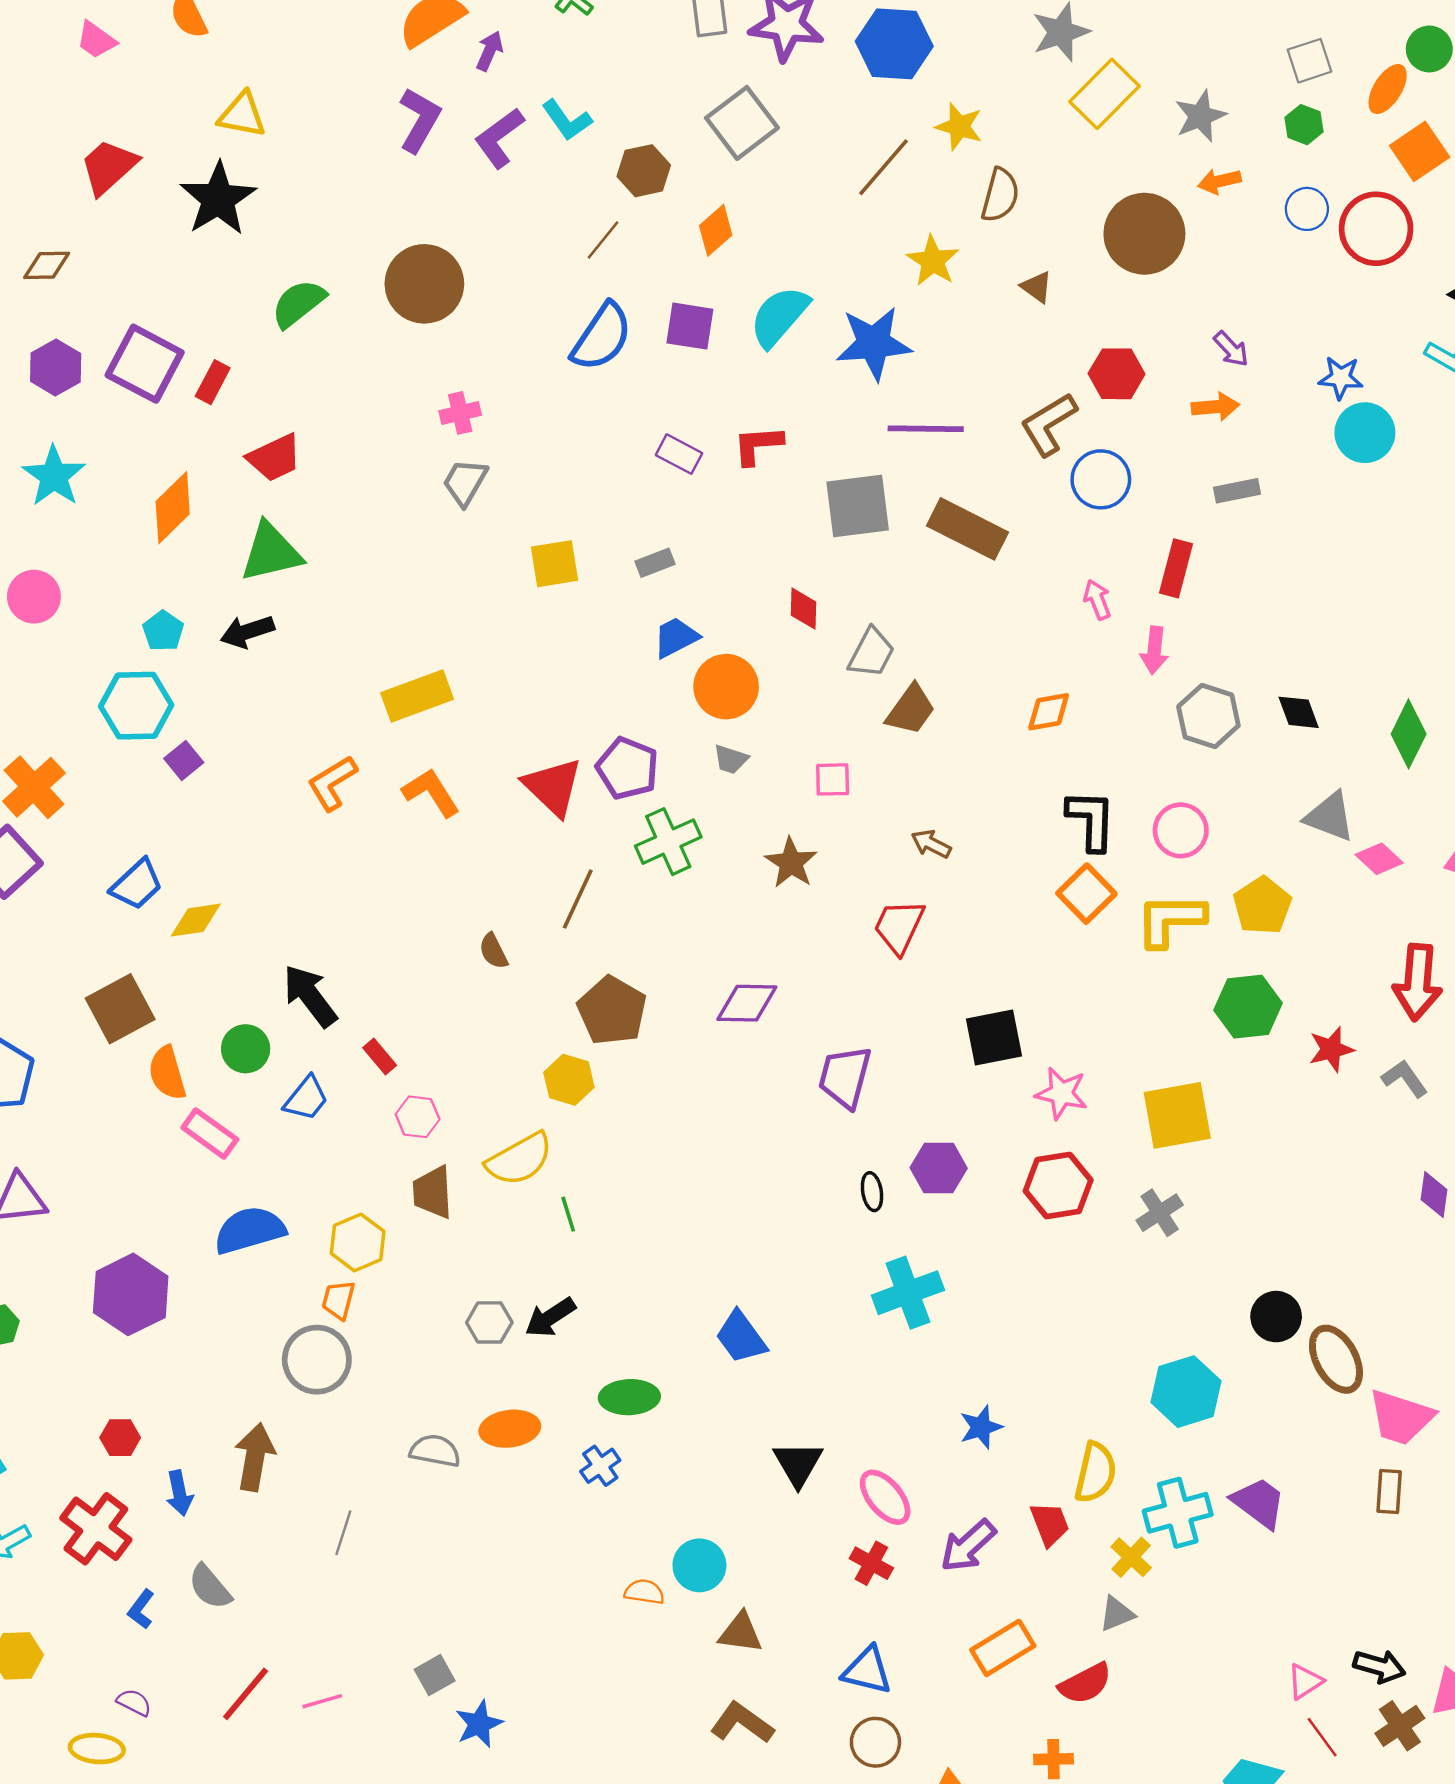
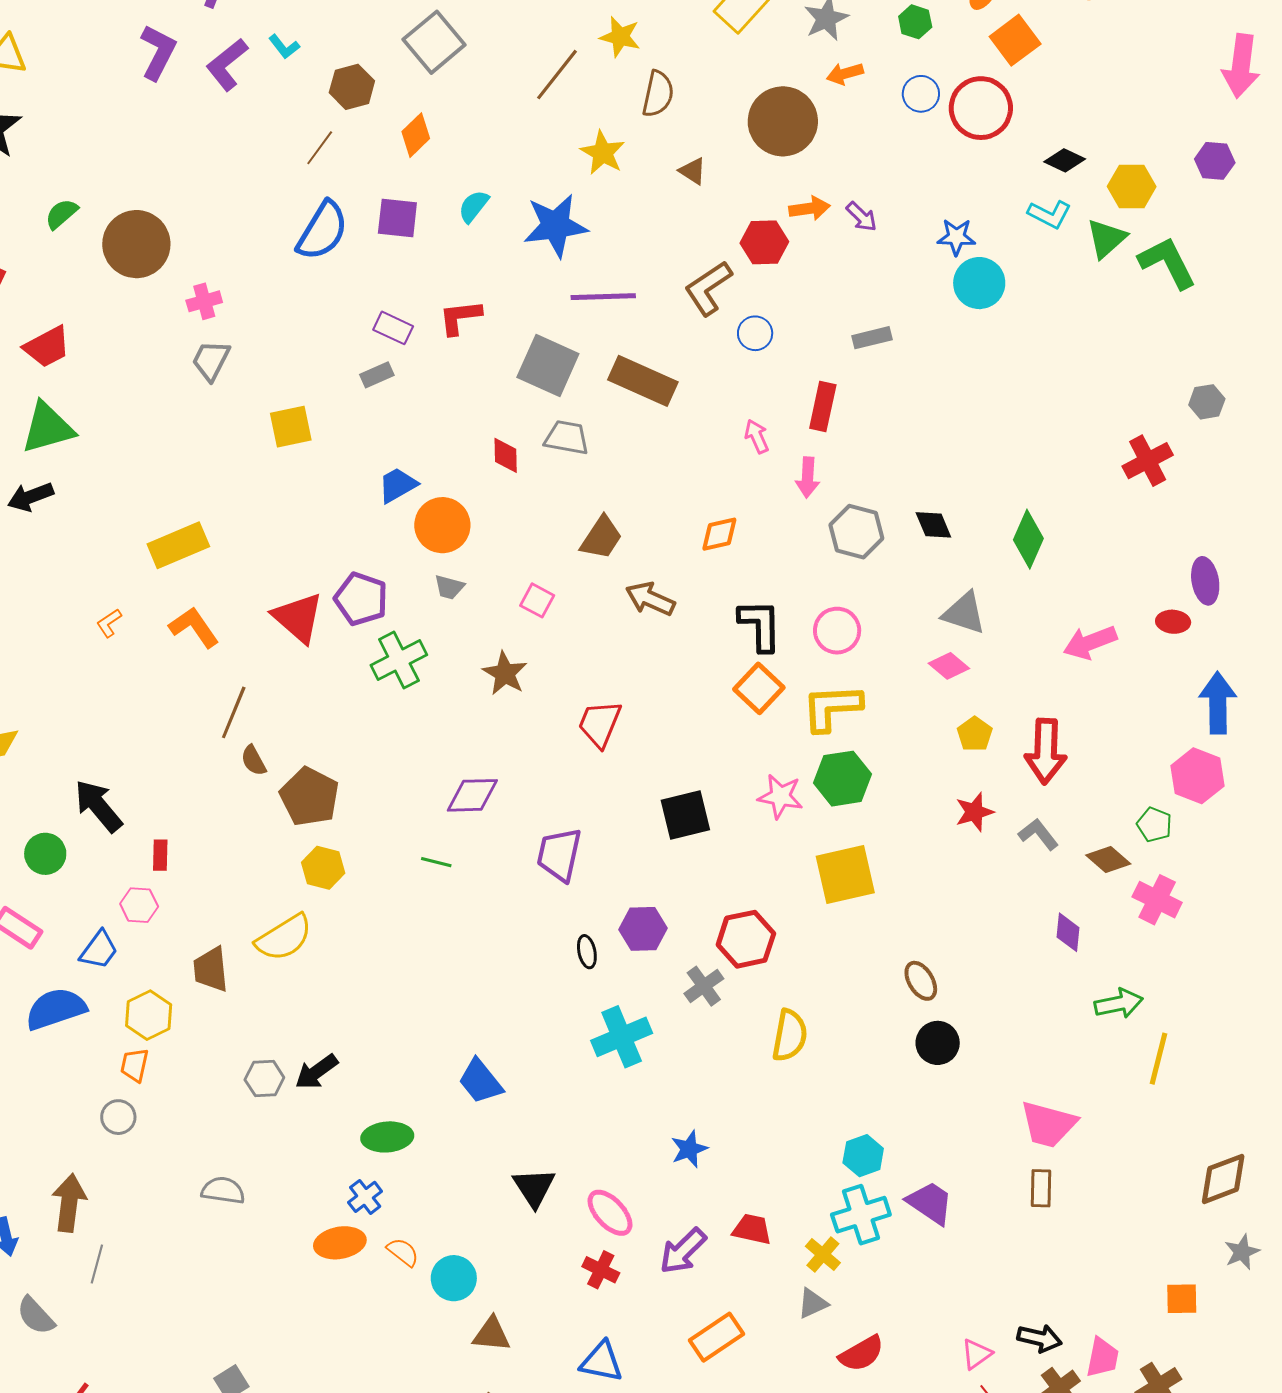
cyan L-shape: (567, 120) -> (284, 47), size x0.7
brown circle: (424, 284) -> (136, 244), moved
green semicircle: (298, 303) -> (61, 214), size x0.7
cyan semicircle: (779, 316) -> (474, 206), size x0.6
orange arrow: (1215, 407) -> (810, 208), moved
blue circle: (1101, 479) -> (755, 333), size x0.7
gray square: (858, 506) -> (548, 366), turned 34
gray rectangle: (655, 563) -> (377, 375), moved
gray trapezoid: (871, 653) -> (567, 438), moved, turned -105
pink square: (833, 779) -> (537, 600), turned 32
orange L-shape: (332, 783) -> (109, 623), size x0.6
brown arrow: (931, 844) -> (650, 599), moved, size x1.4
pink diamond: (1379, 859) -> (949, 666), moved
brown line: (578, 899) -> (234, 712), moved
yellow pentagon: (1262, 906) -> (975, 734), moved, size x0.7
green hexagon: (1248, 1007) -> (843, 779), moved
brown pentagon: (612, 1011) -> (309, 797), moved
red rectangle: (380, 1056) -> (160, 855), turned 44
pink star: (1061, 1093) -> (780, 796), moved
blue trapezoid: (306, 1098) -> (99, 950), moved
pink hexagon: (418, 1117) -> (139, 905), moved
gray cross: (1160, 1213) -> (704, 986), moved
green line: (568, 1214) -> (436, 862), moved, turned -56
brown ellipse: (1336, 1359) -> (921, 981), moved, size x0.7
gray circle: (317, 1360) -> (118, 1117), size x0.6
cyan hexagon: (1186, 1392) -> (863, 1156), moved, size x0.7
orange ellipse: (510, 1429) -> (340, 1243), moved
yellow semicircle: (1096, 1473) -> (790, 1035), moved
red trapezoid: (1050, 1524) -> (752, 1229), turned -54
gray line: (343, 1533) -> (97, 1264), moved
orange semicircle: (644, 1592) -> (403, 1252), moved, turned 32
red semicircle: (1085, 1684) -> (862, 1354), moved

